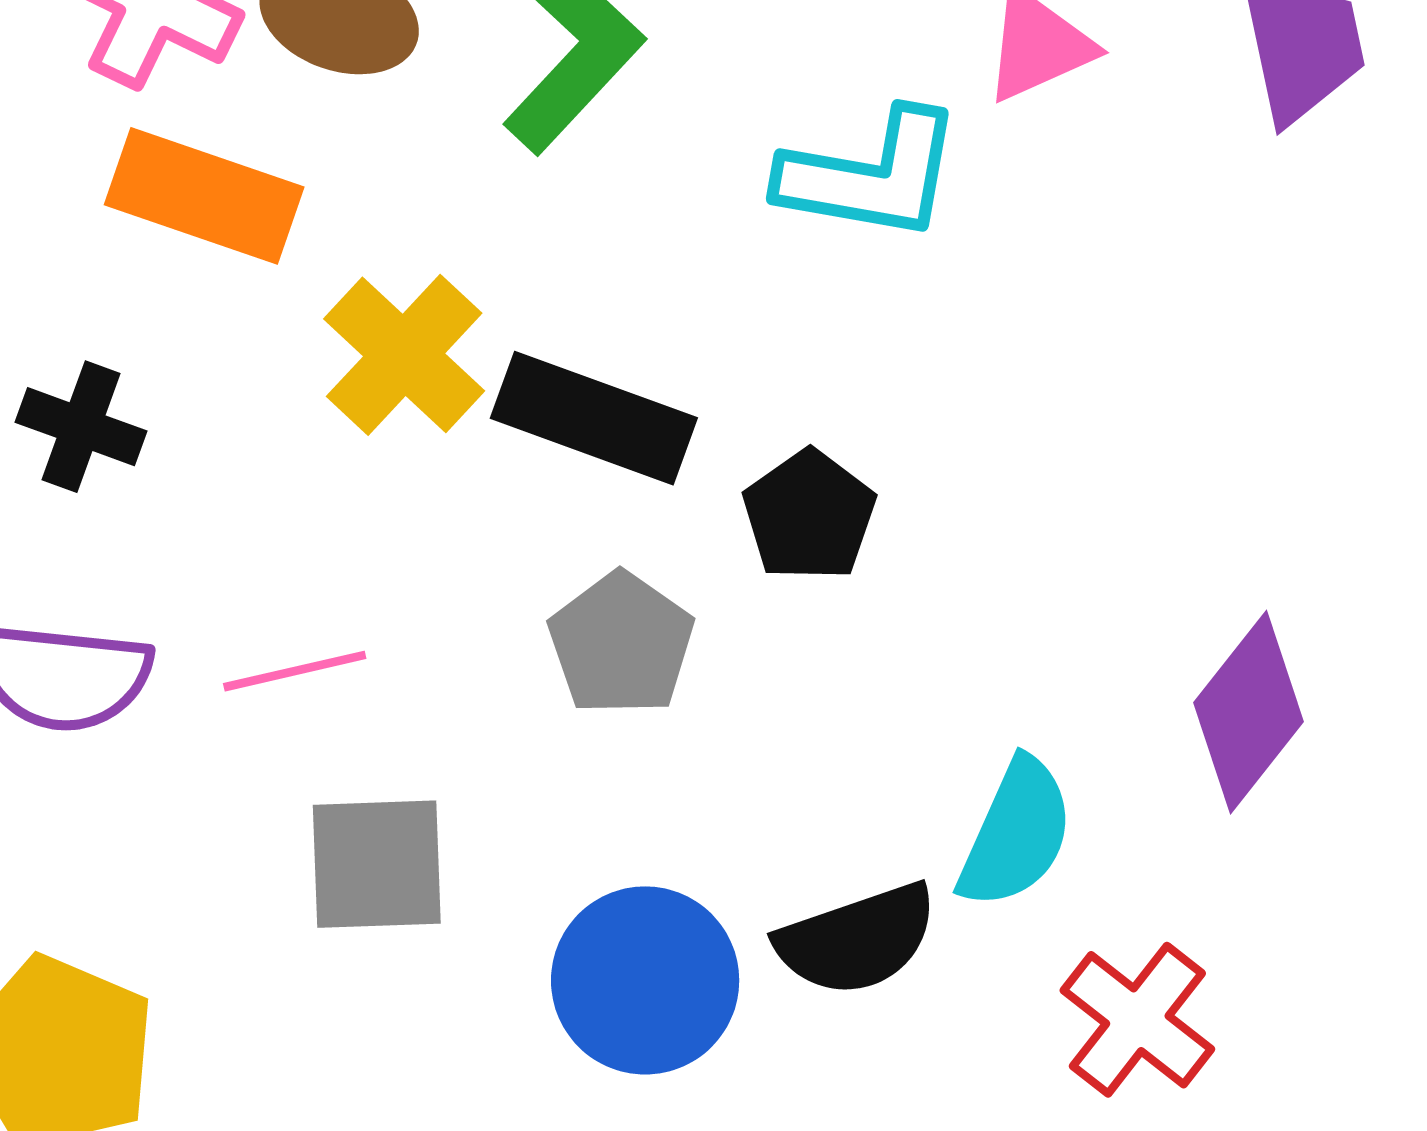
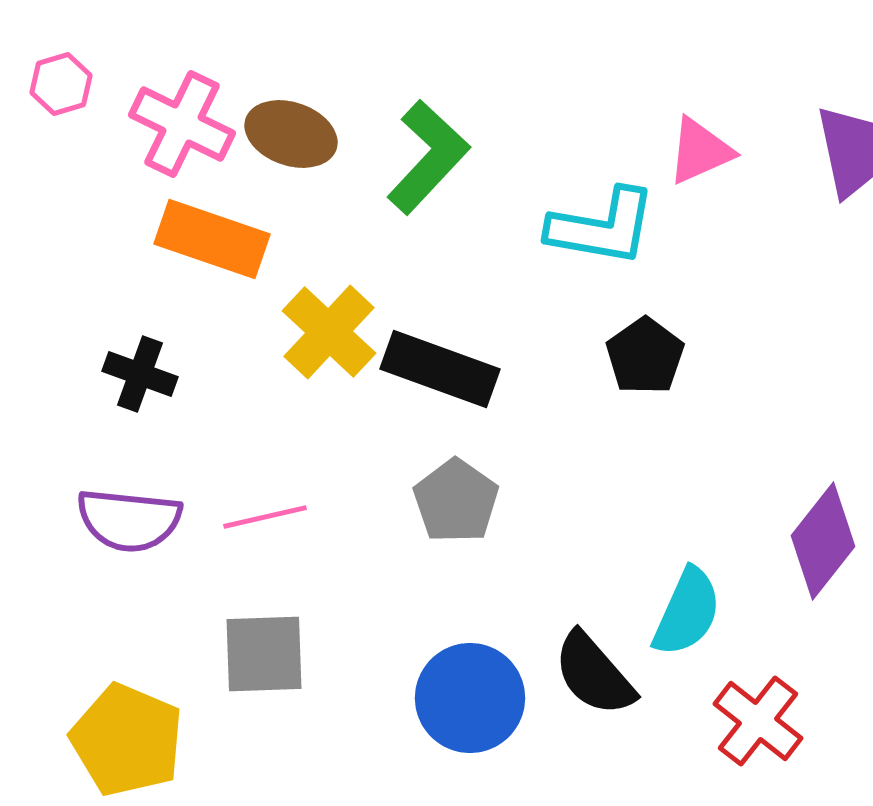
black pentagon: (809, 516) -> (645, 356), moved
gray square: (377, 864) -> (264, 654), moved
black semicircle: (857, 939) -> (594, 674), turned 68

